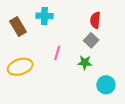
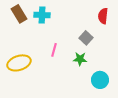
red semicircle: (95, 20) -> (103, 16), moved
brown rectangle: (18, 26) -> (19, 14), moved

